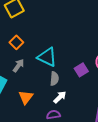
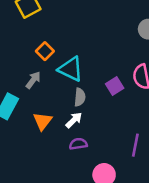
orange square: (16, 42) -> (45, 51), moved
white arrow: (60, 97) -> (74, 120), moved

